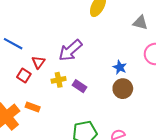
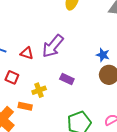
red triangle: (38, 62) -> (27, 53), moved, turned -40
yellow cross: (59, 80) -> (39, 90), moved

